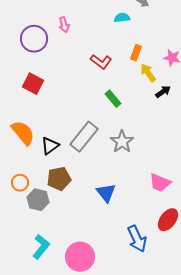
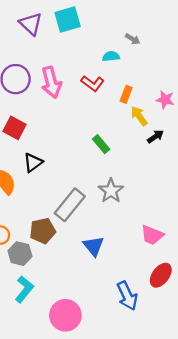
pink arrow: (64, 25) -> (51, 82), moved, size x1.8
red L-shape: (101, 62) -> (93, 83), moved
gray rectangle: (84, 137) -> (70, 205), moved
black triangle: (50, 146) -> (33, 163), moved
cyan L-shape: (41, 247) -> (24, 289), moved

